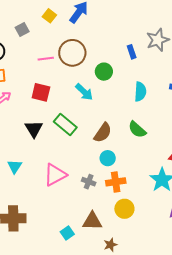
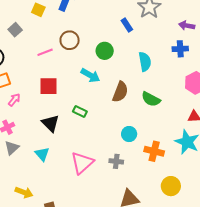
brown circle: (72, 53) -> (70, 40), size x0.7
green rectangle: (65, 125) -> (80, 111), size x0.6
brown semicircle: (103, 133) -> (120, 92), moved
cyan triangle: (15, 166) -> (42, 154), moved
orange cross: (116, 182) -> (154, 151), moved, turned 36
yellow circle: (124, 209) -> (171, 186), moved

